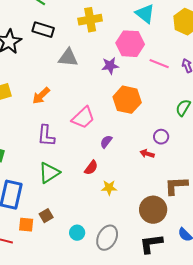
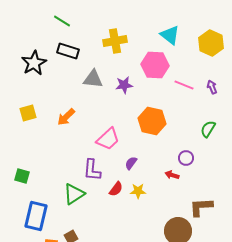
purple star: (110, 66) -> (124, 85), moved
purple L-shape: (46, 136) -> (92, 170), moved
yellow star: (109, 188) -> (138, 191), moved

